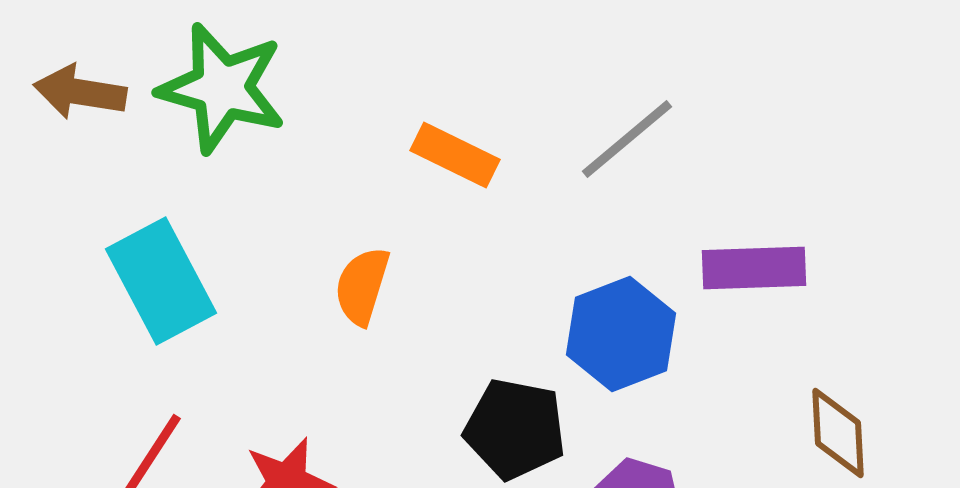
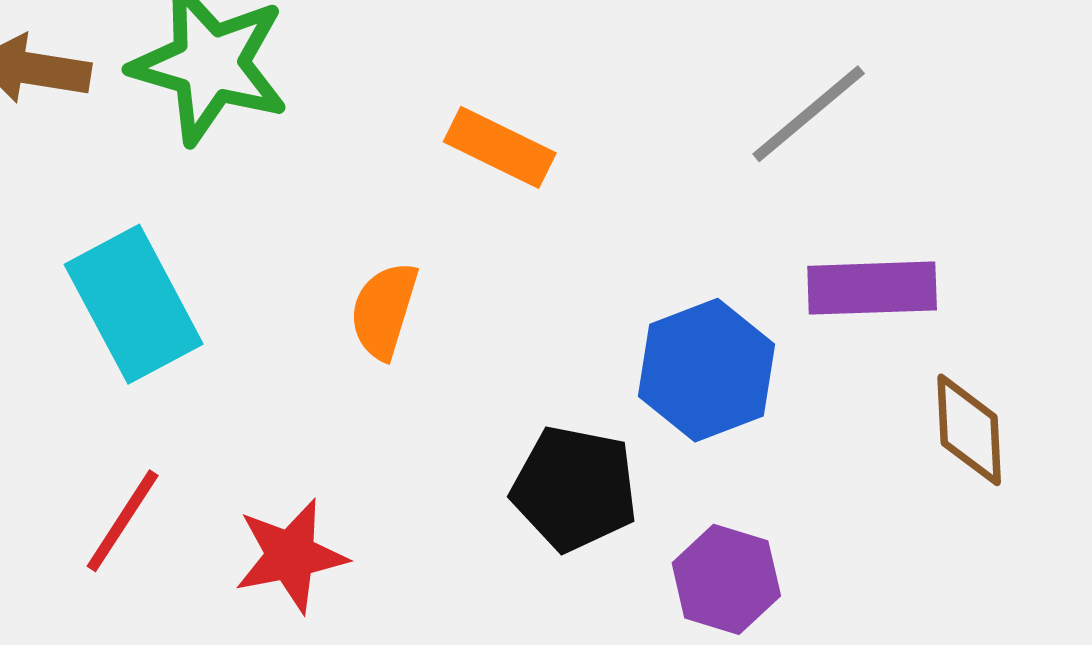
gray line: (627, 139) -> (809, 114), moved
brown diamond: (838, 433) -> (969, 430), moved

